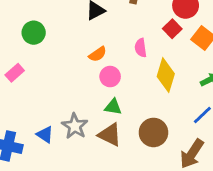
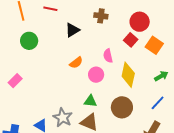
green circle: (34, 33) -> (29, 41), moved
pink circle: (110, 77) -> (96, 75), moved
brown circle: (153, 132) -> (122, 107), moved

